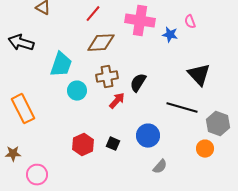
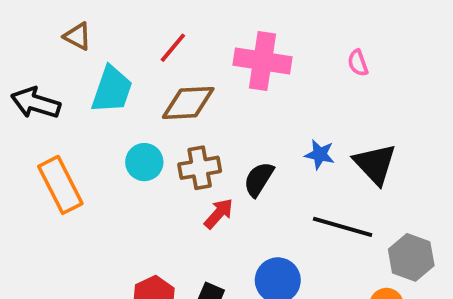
blue star: (170, 35) -> (320, 154), moved
cyan trapezoid: (61, 65) -> (112, 90), moved
cyan circle: (77, 91) -> (144, 162), moved
orange rectangle: (23, 109) -> (60, 185), moved

